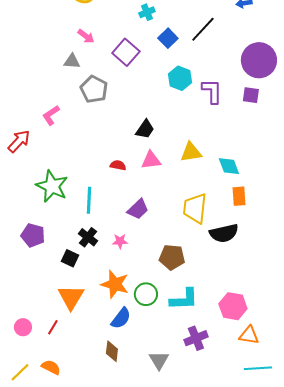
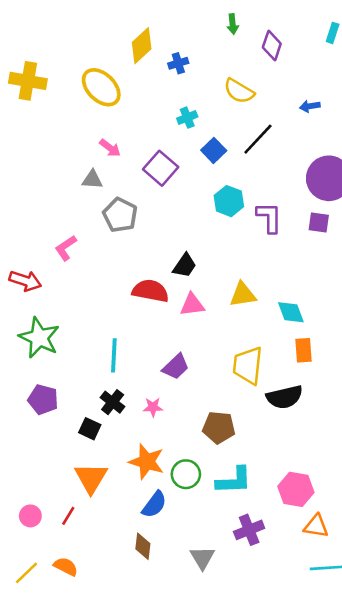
red arrow: (19, 141) -> (25, 281), turned 65
red semicircle: (118, 165) -> (150, 291), moved, size x1.8
green star: (52, 186) -> (39, 338), moved

